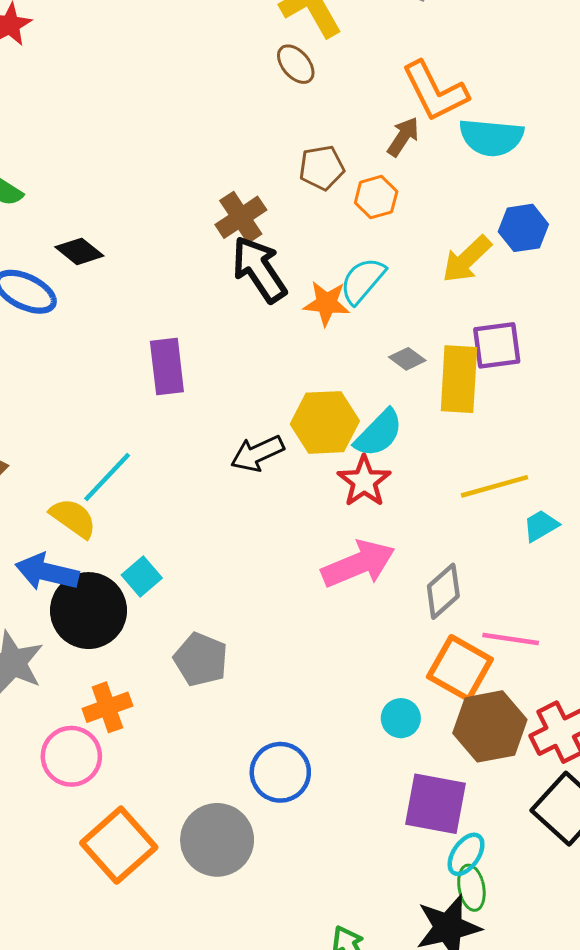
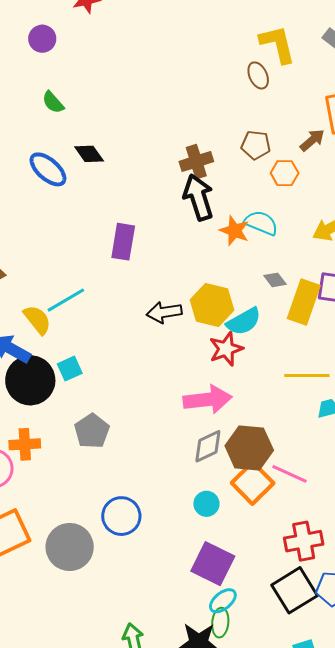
cyan semicircle: (363, 281) -> (261, 223), turned 56
gray diamond: (443, 591) -> (208, 446), moved
brown hexagon: (490, 726) -> (249, 448), moved

